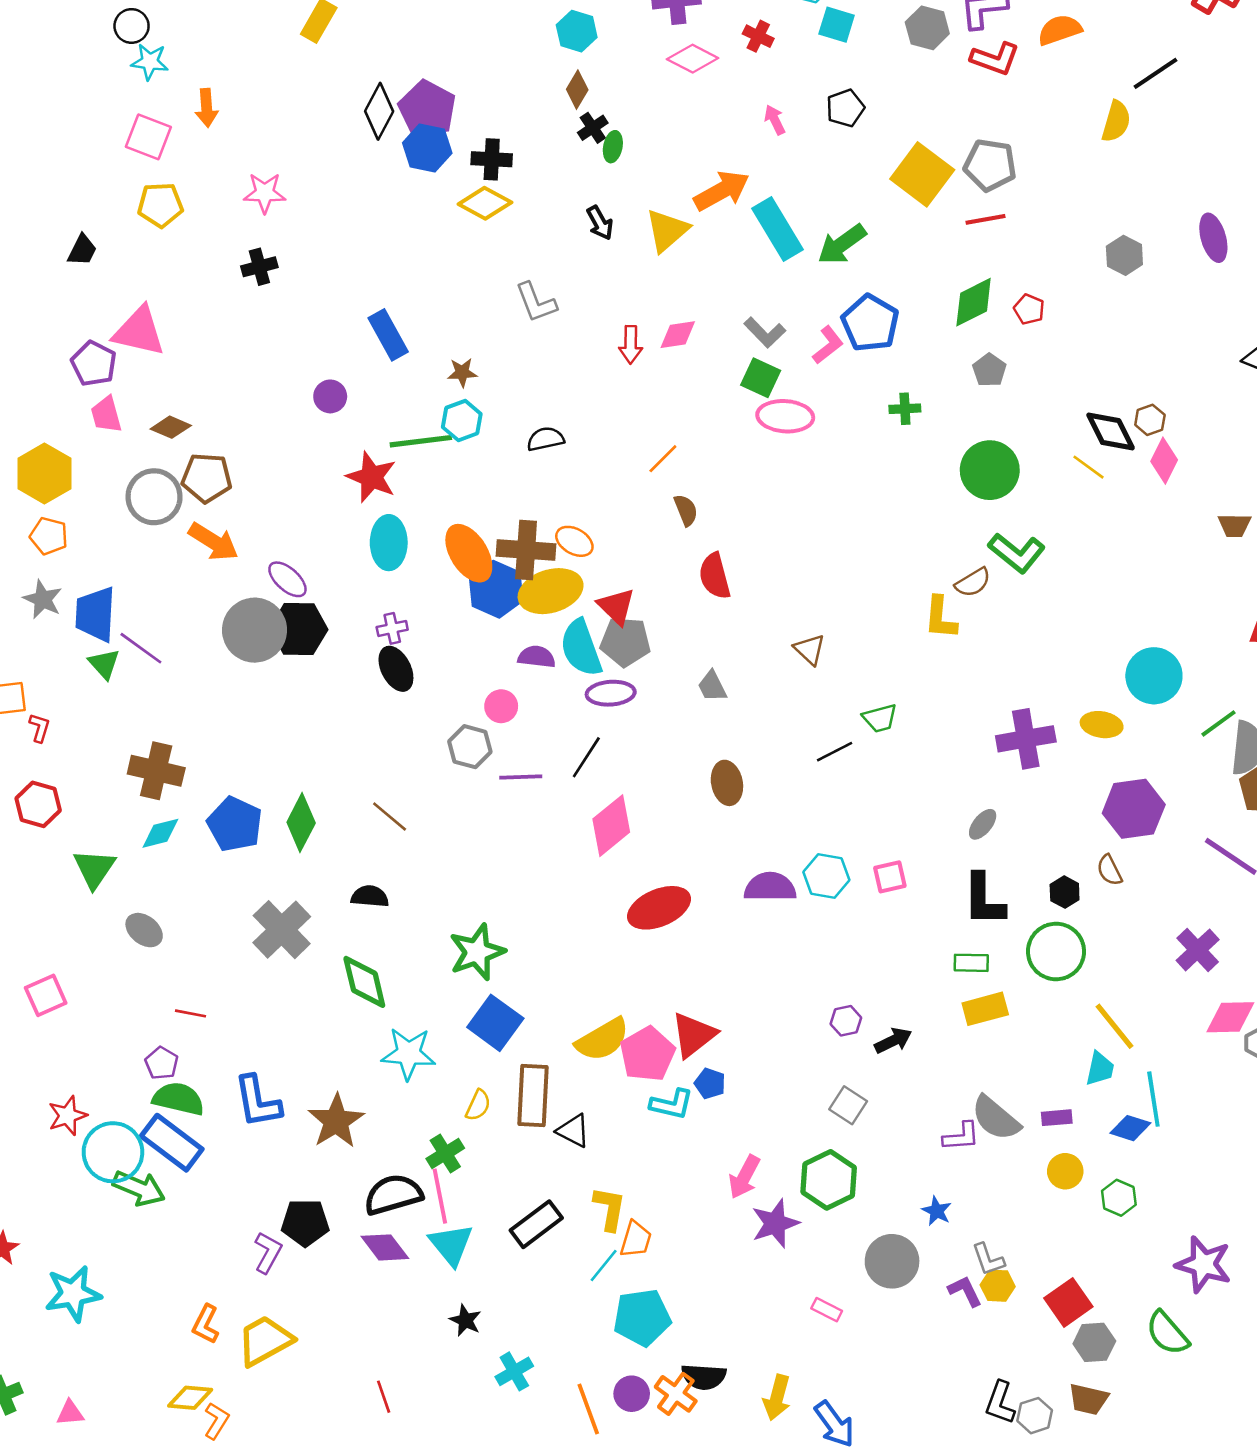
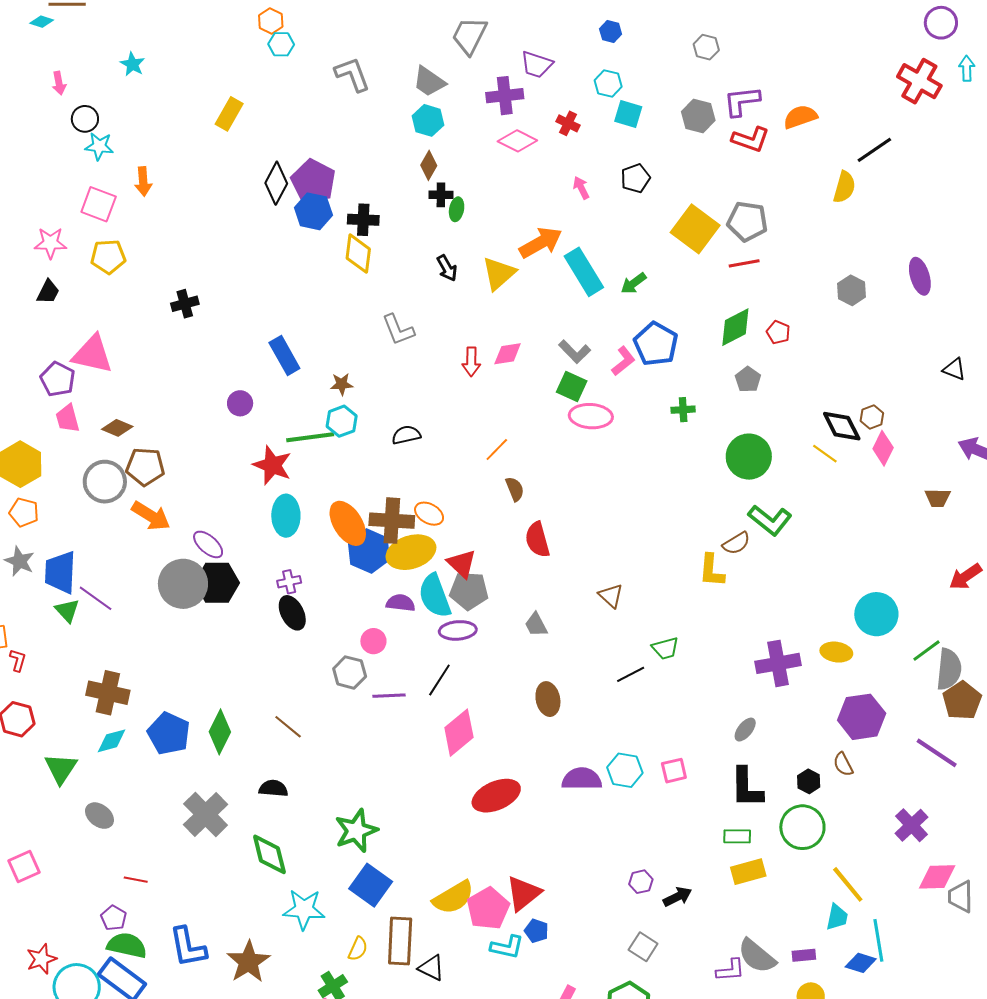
black cross: (593, 128) -> (441, 195), turned 35
pink star: (265, 193) -> (50, 243), moved
yellow diamond: (485, 203) -> (358, 254), turned 69
green arrow: (842, 244) -> (634, 283), size x0.7

